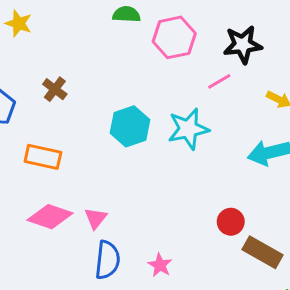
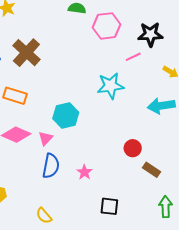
brown cross: (55, 89) -> (26, 53), size x1.8
cyan hexagon: (130, 126) -> (66, 116), moved
brown rectangle: (263, 252) -> (151, 170), size x0.7

